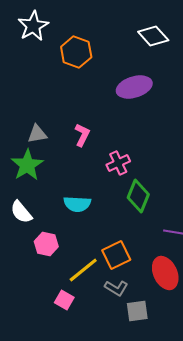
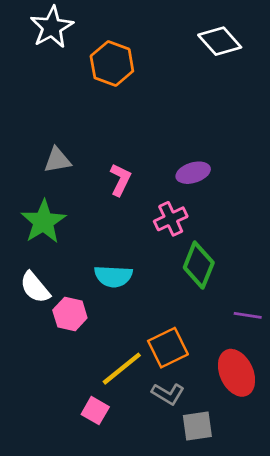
purple ellipse: (134, 87) -> (193, 173), moved, size x0.7
gray triangle: (37, 134) -> (57, 160), moved
pink hexagon: (46, 244) -> (70, 314), moved

